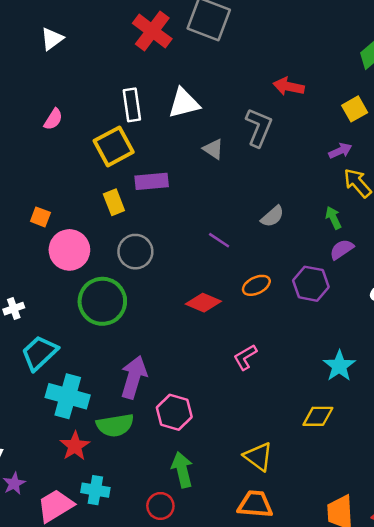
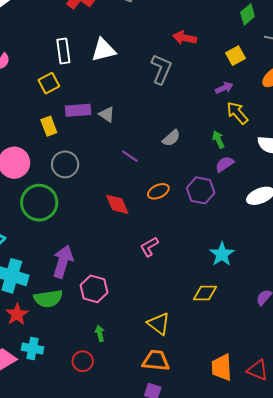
yellow square: (114, 146) -> (49, 83), size x0.7
gray triangle: (213, 149) -> (107, 114), moved
red diamond: (203, 303) -> (117, 204), turned 44
green arrow: (182, 470) -> (100, 333), size x0.6

